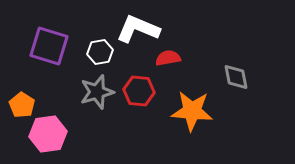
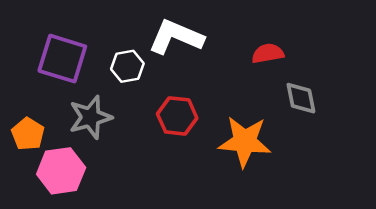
red semicircle: (168, 58) -> (268, 53), moved
gray star: (97, 92) -> (90, 117), moved

